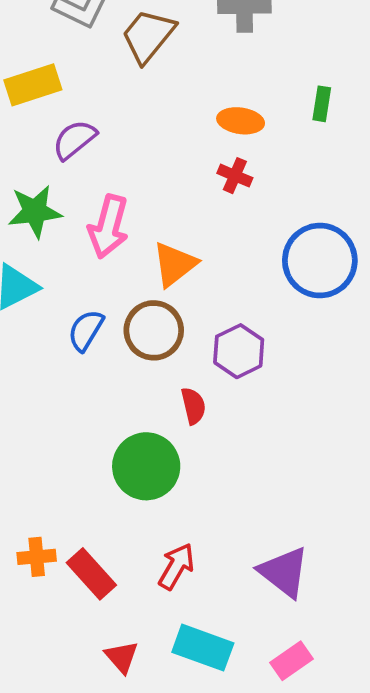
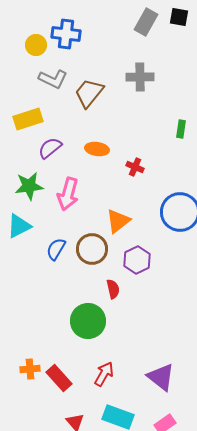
orange ellipse: (241, 121) -> (97, 149), moved
orange triangle: (174, 264) -> (118, 221), moved

